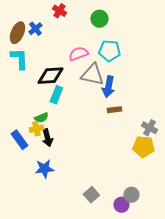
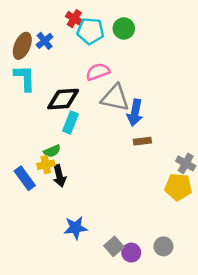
cyan pentagon: (109, 51) -> (90, 31), moved
blue star: (44, 169) -> (76, 228), moved
purple circle: (121, 205) -> (131, 253), moved

